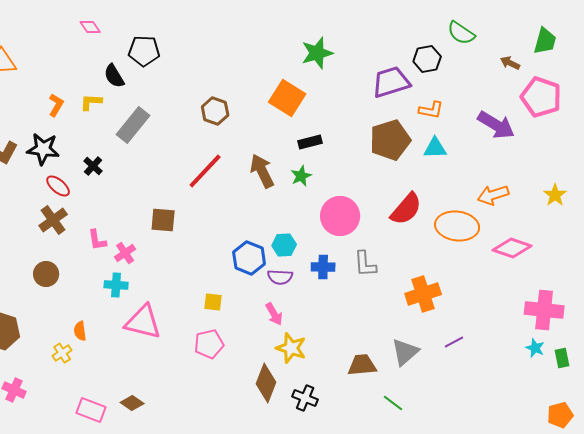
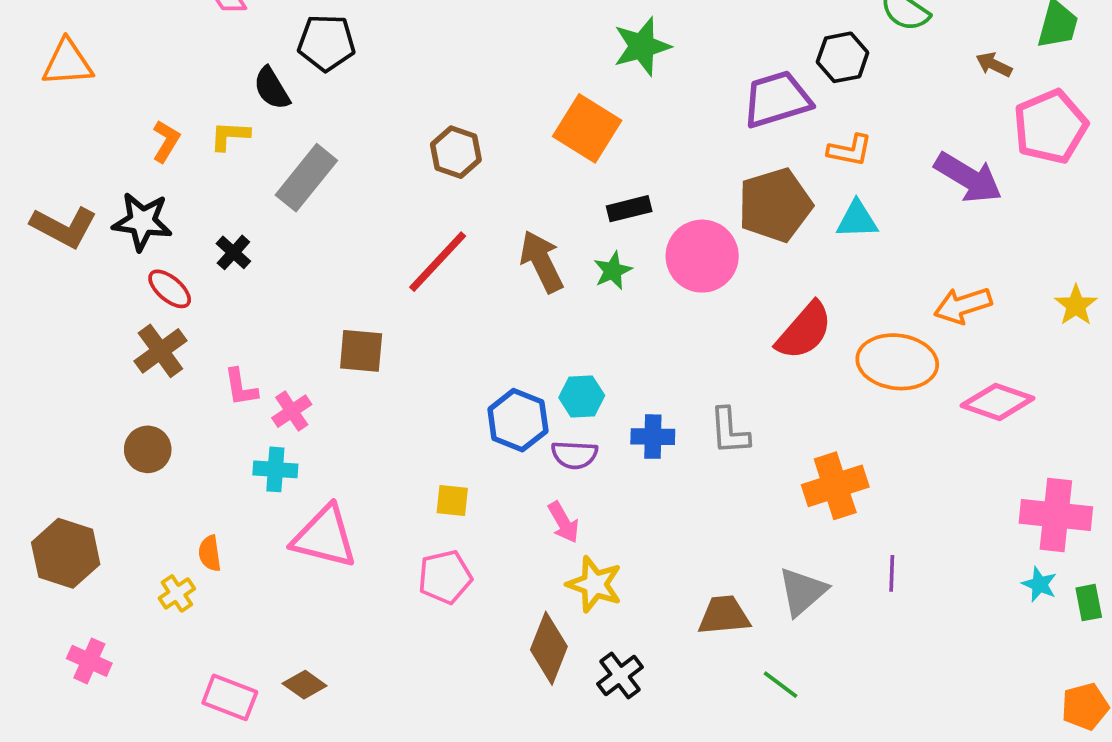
pink pentagon: (541, 97) -> (1050, 127), turned 30
pink circle: (340, 216) -> (702, 256), moved
purple line: (454, 342) -> (892, 573), turned -60
black cross: (305, 398) -> (620, 676), turned 30

